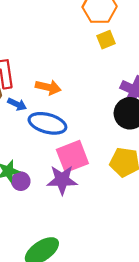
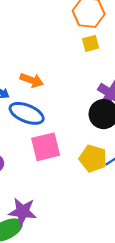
purple star: (62, 180) -> (23, 212), moved

